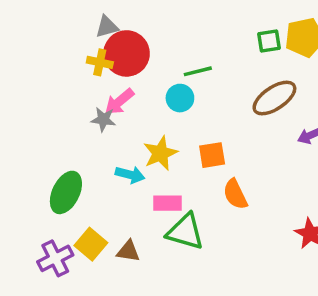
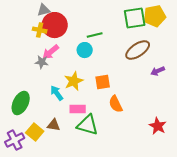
green square: (269, 41) -> (135, 18), size x1.6
cyan arrow: (130, 175) -> (57, 93), turned -140
brown triangle: (128, 251) -> (54, 125), moved

